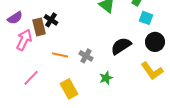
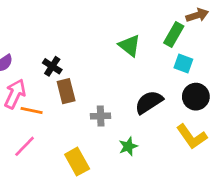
brown rectangle: (39, 27) -> (66, 91), moved
orange line: (60, 55) -> (32, 110), moved
gray cross: (86, 56) -> (101, 116), turned -32

